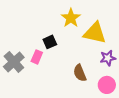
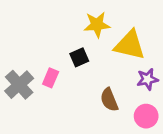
yellow star: (71, 18) -> (97, 25), turned 30
black square: (50, 42) -> (79, 57), moved

